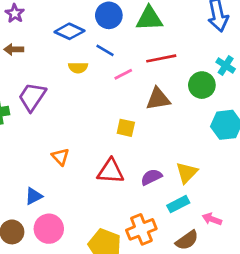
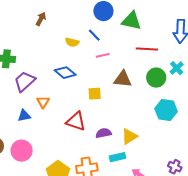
blue diamond: (69, 31) -> (65, 73), moved
brown arrow: (14, 49) -> (41, 19), moved, turned 104
red line: (161, 58) -> (147, 49), moved
purple trapezoid: (32, 97) -> (25, 81), moved
yellow square: (126, 128) -> (95, 94), turned -32
blue triangle: (34, 196) -> (24, 116), moved

